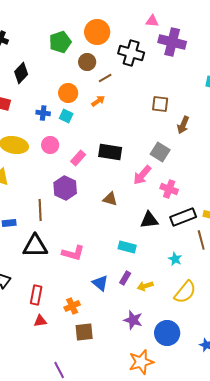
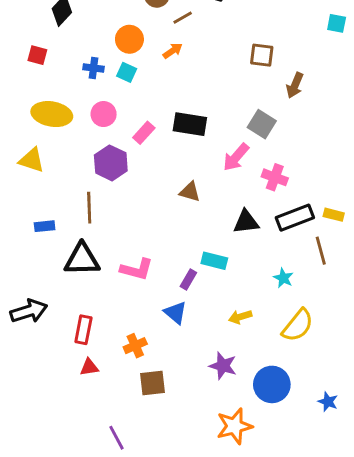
purple hexagon: (65, 188) -> (111, 163), moved
purple rectangle: (125, 278) -> (188, 279), moved

